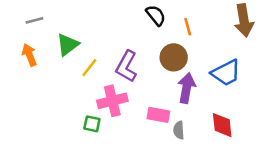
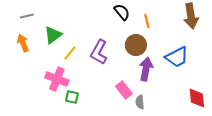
pink cross: (112, 101) -> (57, 79), moved, turned 35
pink rectangle: (158, 115) -> (124, 90), turned 42
red diamond: (222, 125) -> (197, 98), moved

